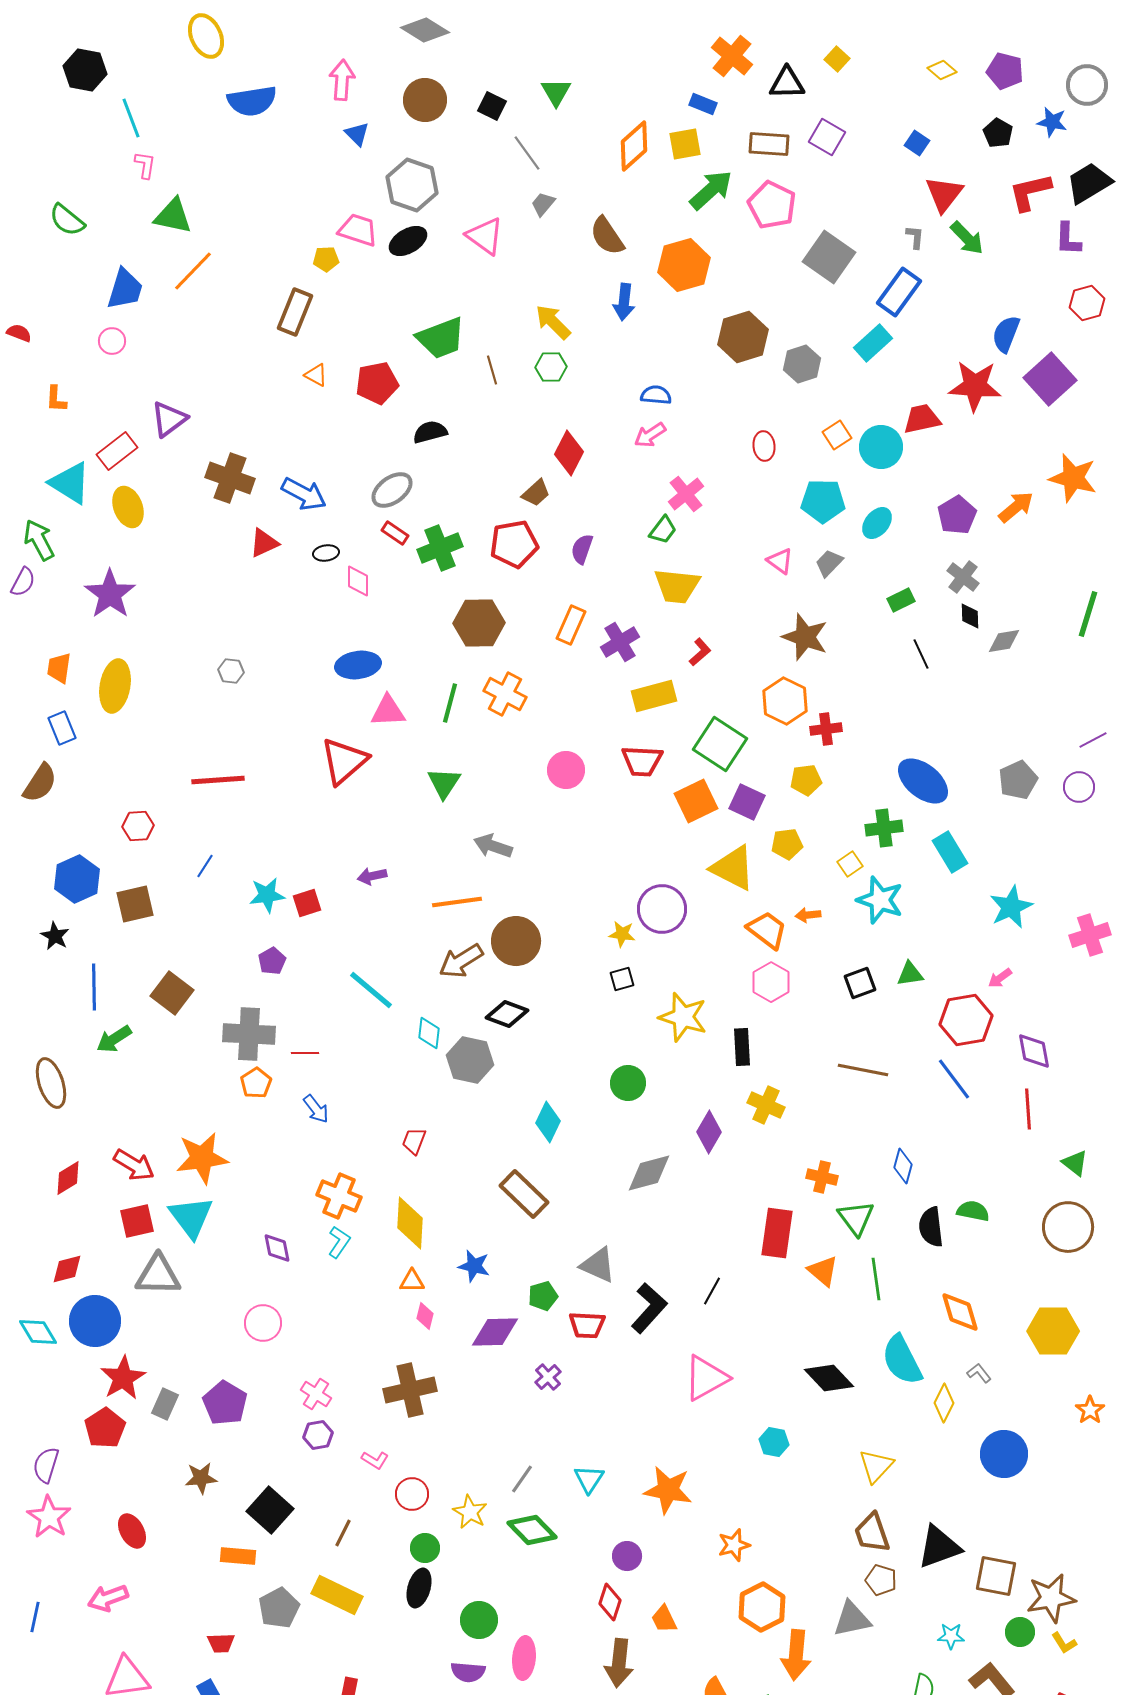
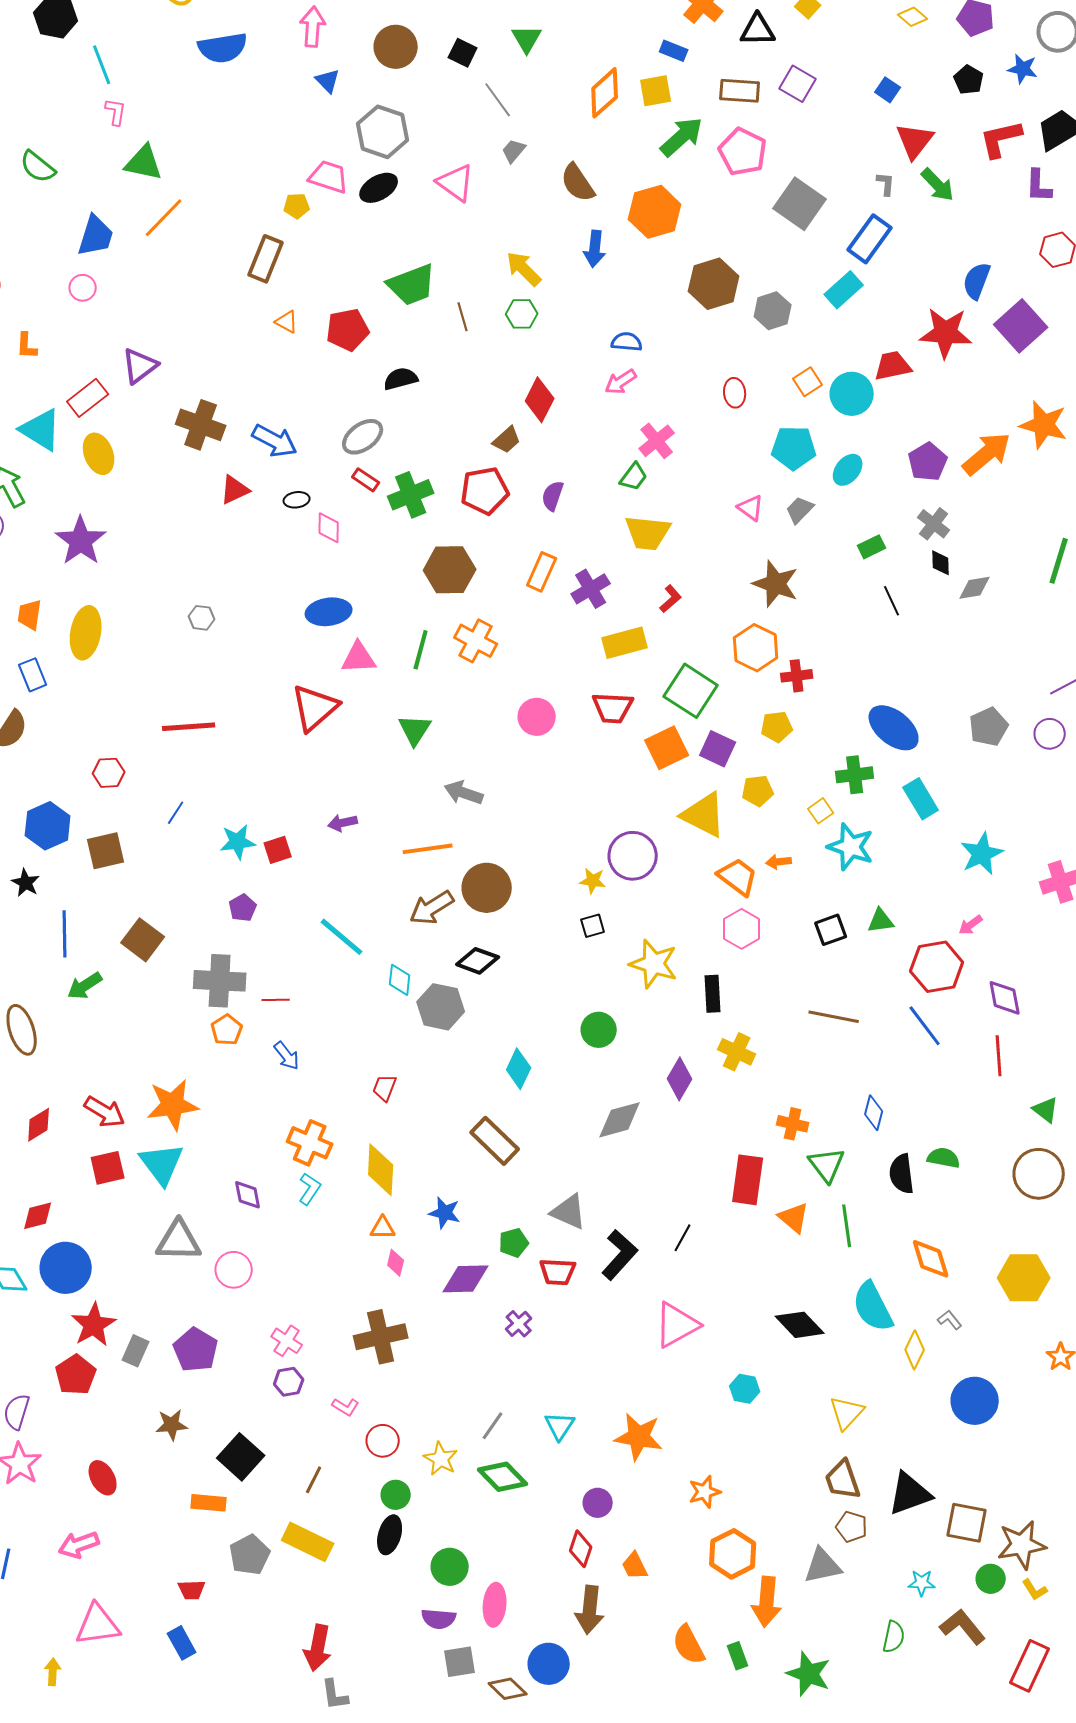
orange arrow: (1016, 507) -> (987, 454), size x1.4
gray triangle: (158, 1275) -> (179, 1241), moved

